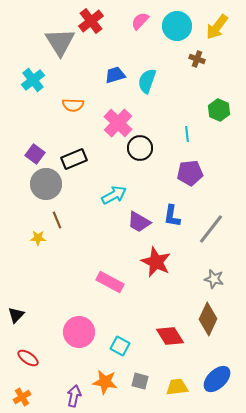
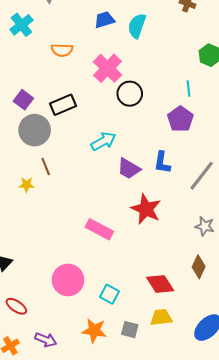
cyan line: (187, 134) -> (188, 89), moved
purple pentagon: (190, 173) -> (180, 119), turned -30
brown diamond: (208, 319) -> (199, 267), size x0.7
yellow trapezoid: (177, 387) -> (161, 317), moved
purple arrow: (74, 396) -> (46, 340), moved, turned 100

